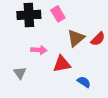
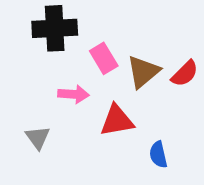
pink rectangle: (58, 14) -> (104, 58), moved
blue semicircle: (84, 82) -> (158, 155), turned -136

